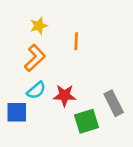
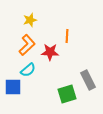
orange line: (76, 41) -> (67, 36), moved
red star: (65, 95) -> (50, 52), moved

